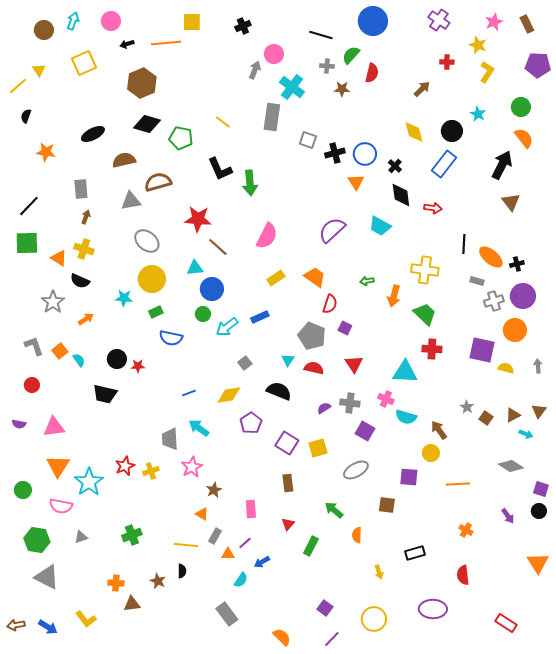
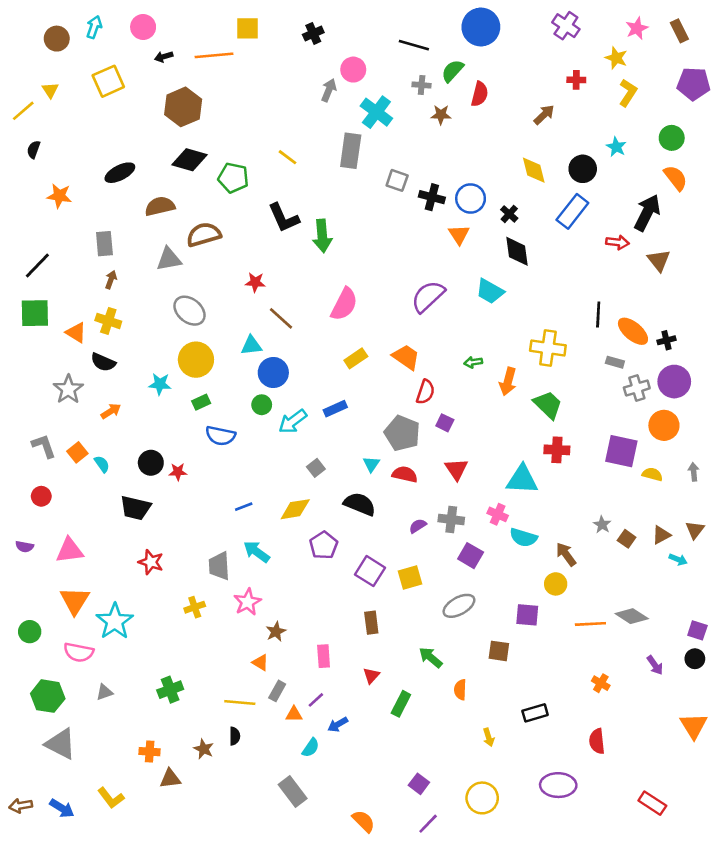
black cross: (335, 153) -> (432, 197), turned 30
red arrow: (433, 208) -> (618, 242), moved
red star: (198, 219) -> (255, 282), size x0.6
red star: (125, 466) -> (151, 562), moved, turned -30
gray diamond: (511, 466) -> (632, 616), moved

